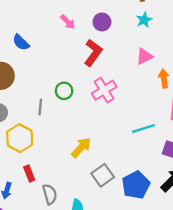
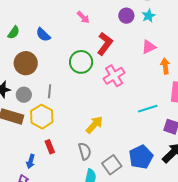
purple circle: (102, 22) -> (126, 16), moved
green circle: (64, 91) -> (81, 62), moved, size x1.5
gray line: (40, 107) -> (50, 91), moved
gray square: (103, 175) -> (112, 165), moved
gray semicircle: (50, 194) -> (85, 151), moved

